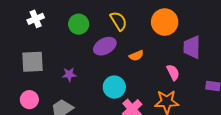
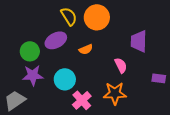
orange circle: (165, 22) -> (97, 17), moved
green circle: (79, 24) -> (30, 51), moved
purple star: (69, 74) -> (33, 75), moved, size x1.5

